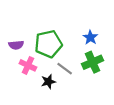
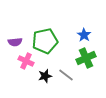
gray line: (65, 69) -> (66, 75), moved

